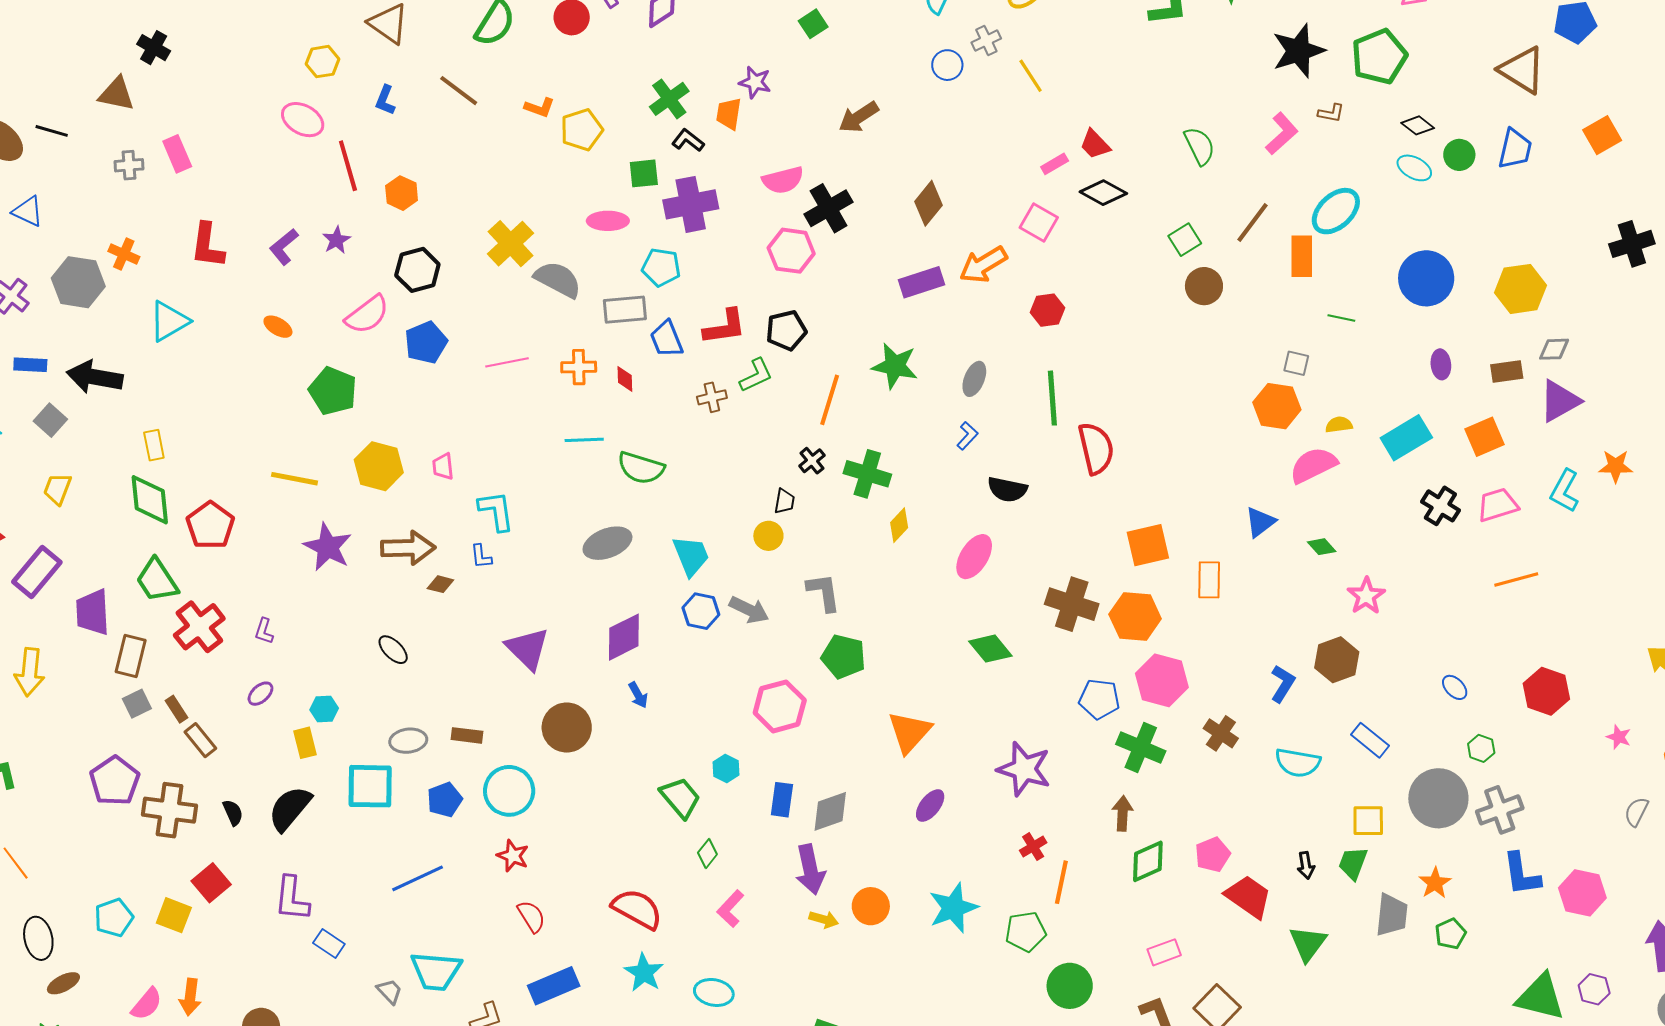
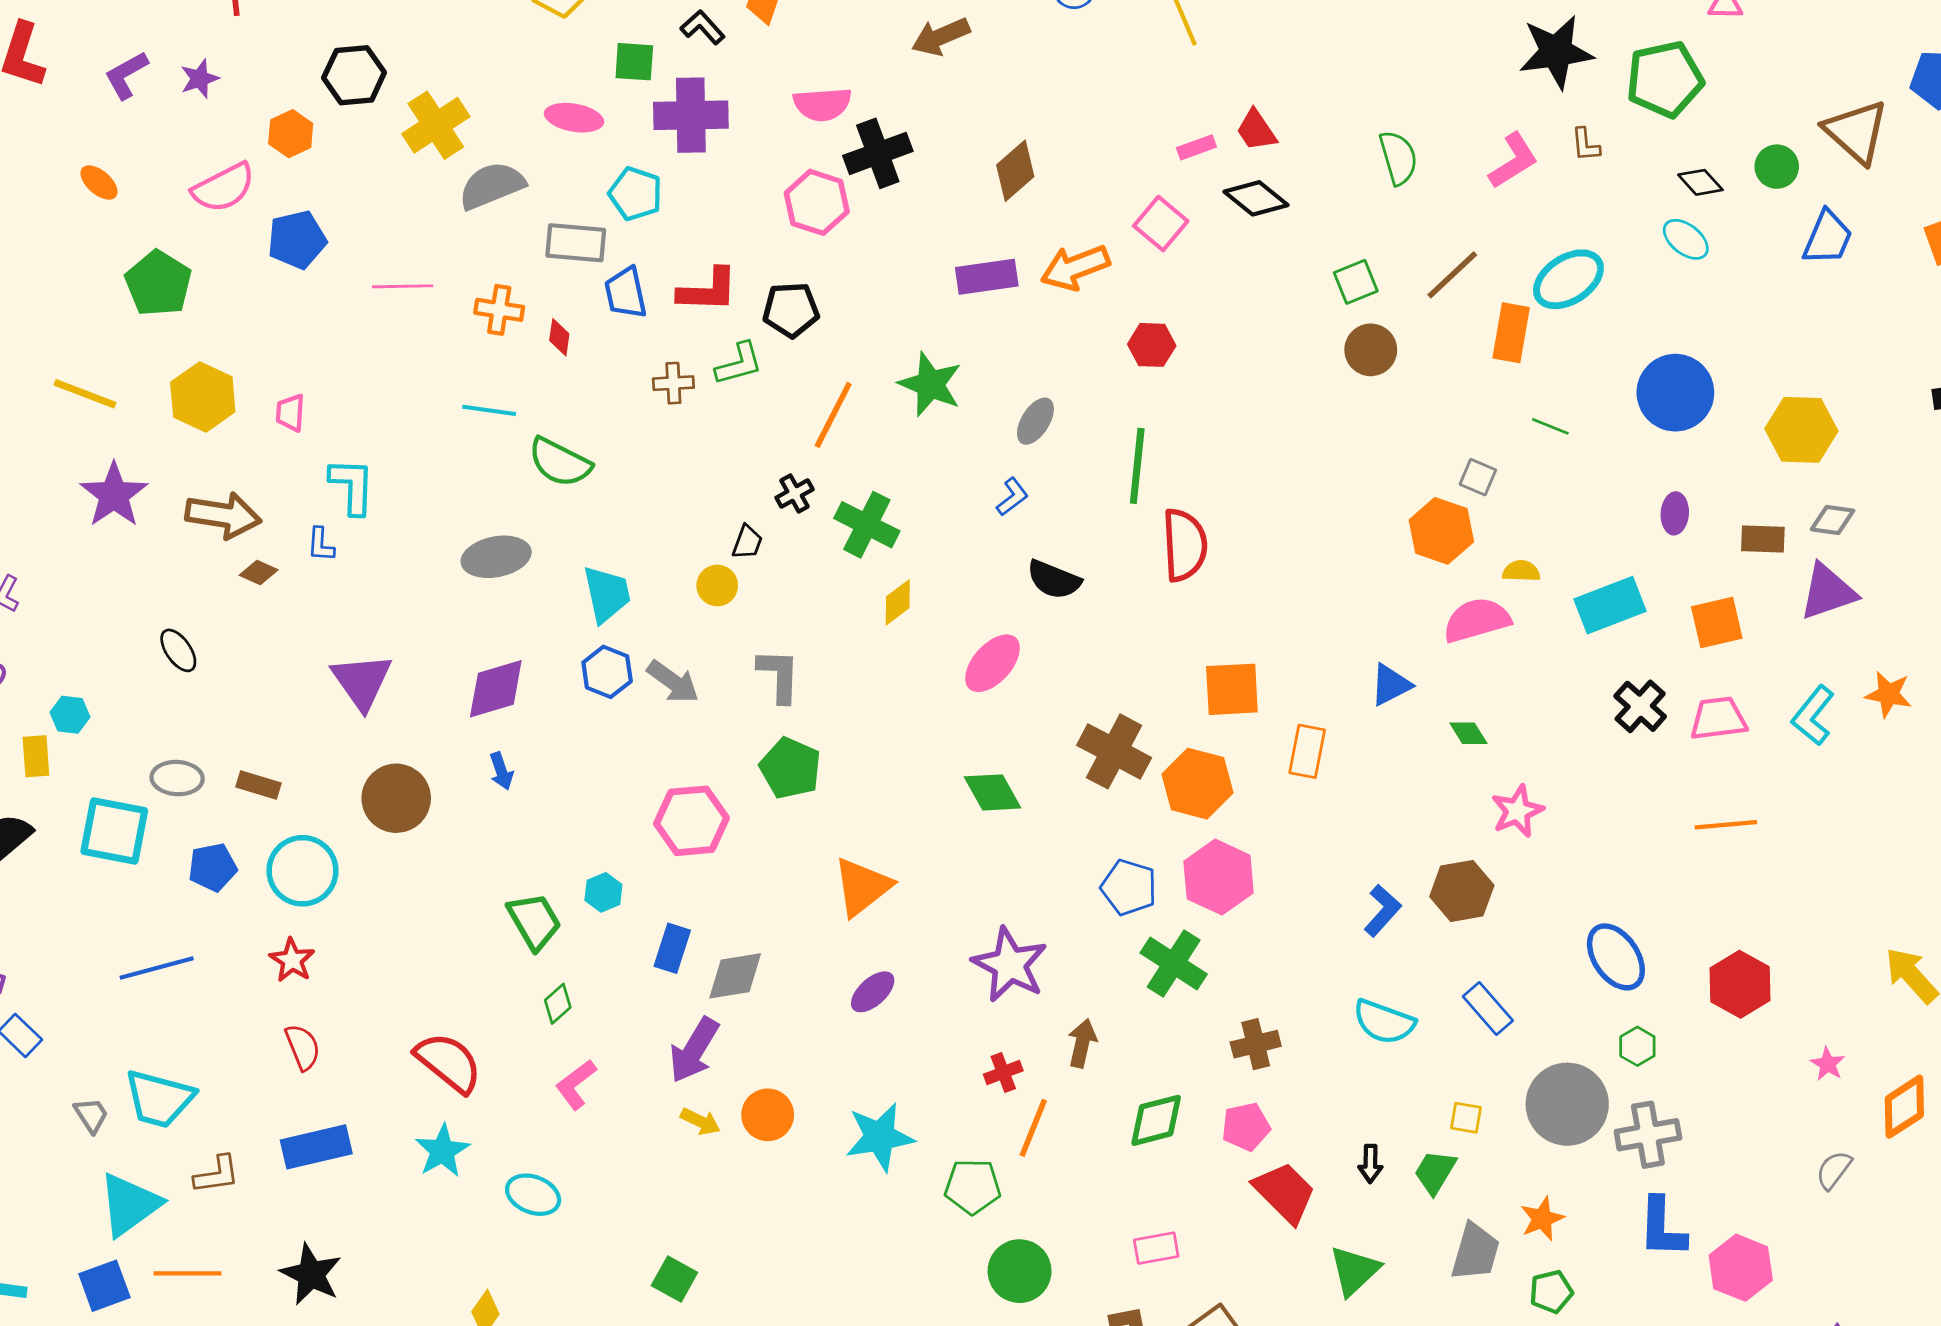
brown L-shape: (1331, 113) -> (1586, 145), turned 64
green circle: (1459, 155) -> (1777, 167), moved
orange hexagon: (402, 193) -> (291, 134), moved
black hexagon: (417, 270) -> (354, 75), moved
gray semicircle: (558, 280) -> (492, 186), turned -60
blue ellipse: (1455, 687) -> (1616, 957), size x1.8
brown cross: (1221, 733) -> (1256, 1044), moved, turned 32
brown arrow: (1123, 813) -> (1082, 1043), moved
yellow square: (1368, 821) -> (1466, 1118), size x0.7
purple arrow: (810, 869) -> (694, 1050), turned 33

